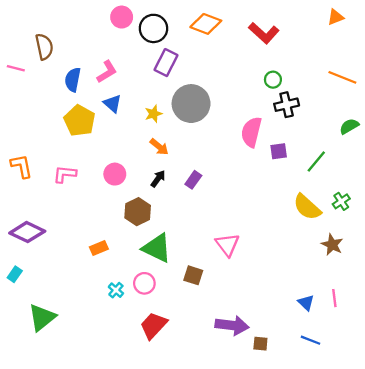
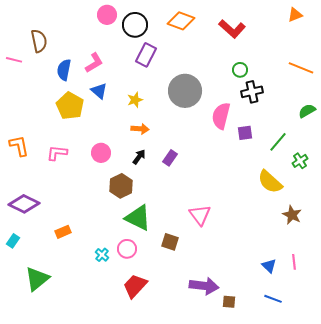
gray circle: (191, 104) -> (185, 91), moved
orange arrow: (159, 147) -> (140, 129), turned -36
green cross: (341, 201) -> (300, 161), moved
orange rectangle: (99, 248) -> (63, 232), moved

